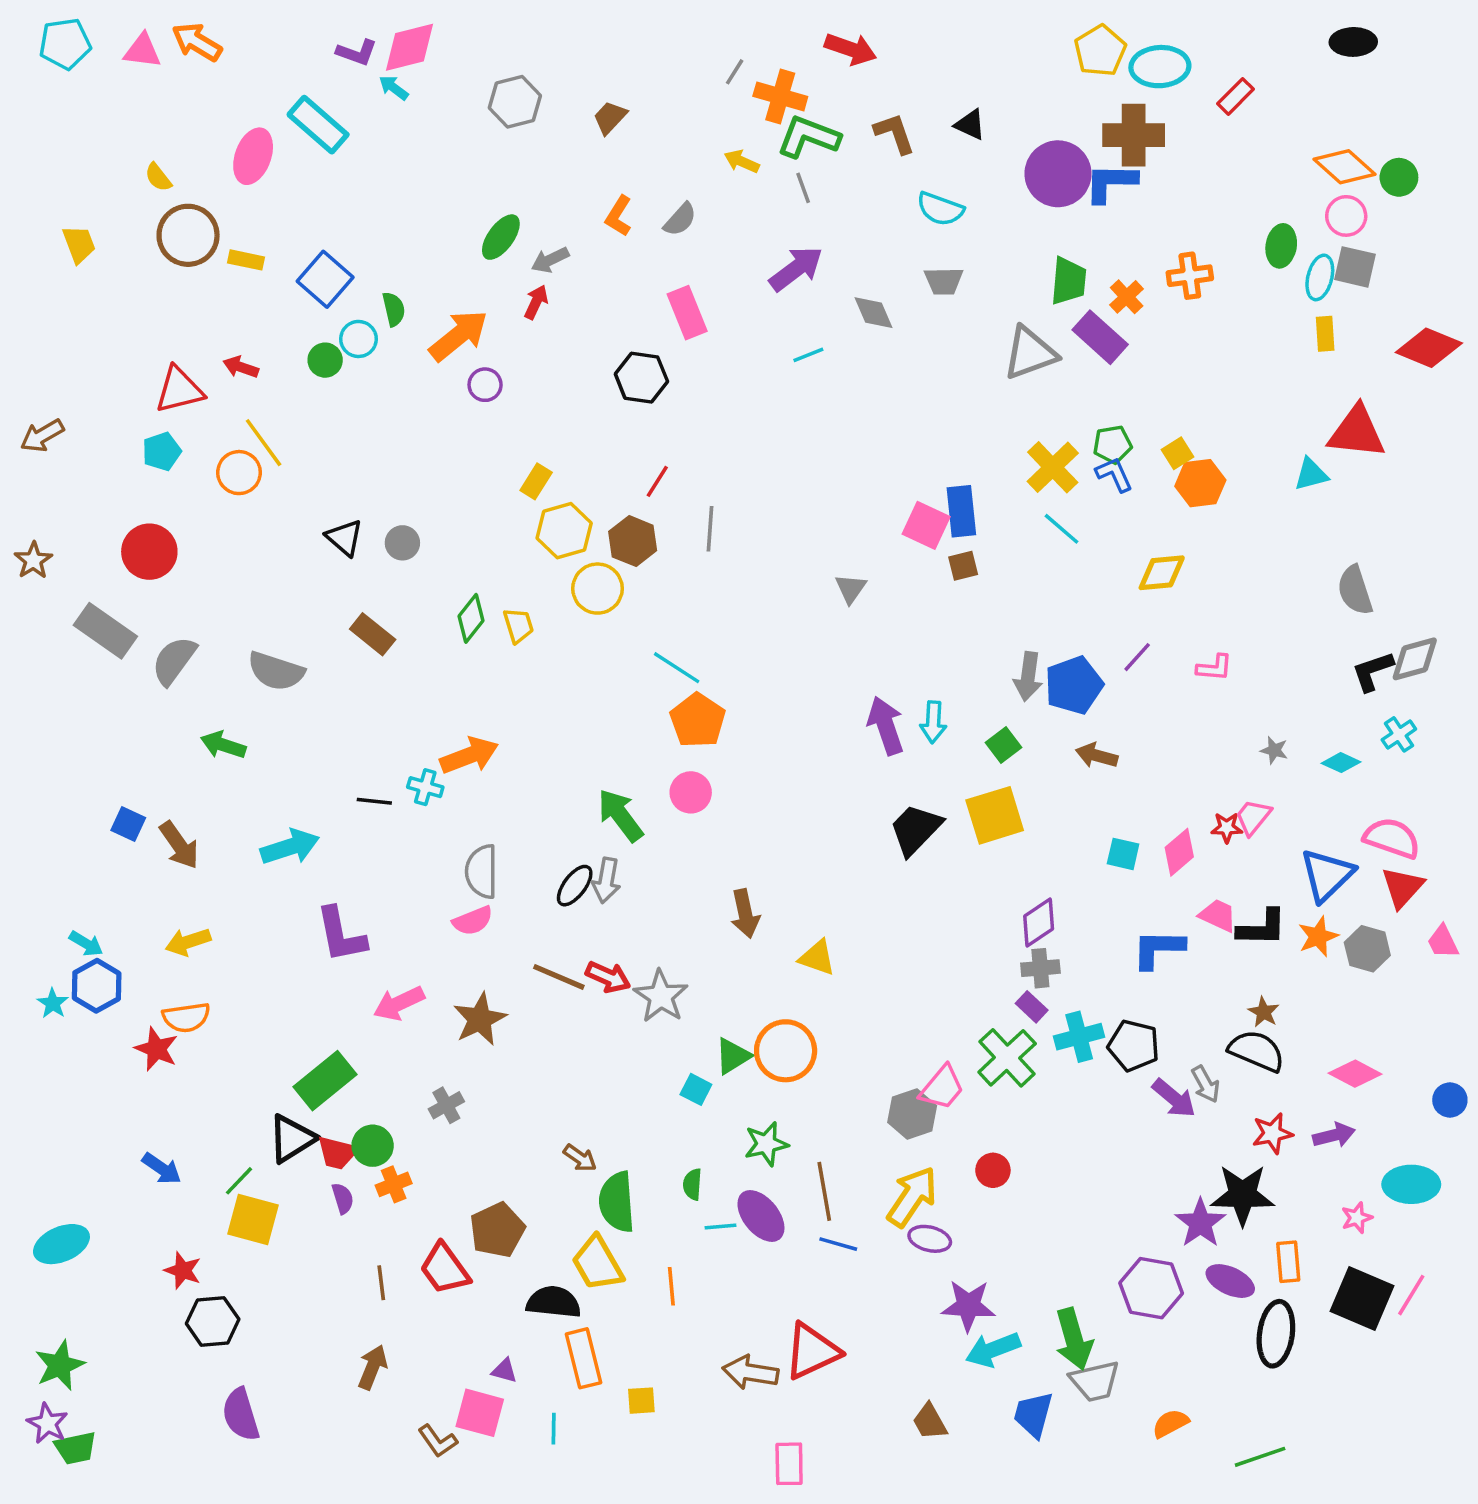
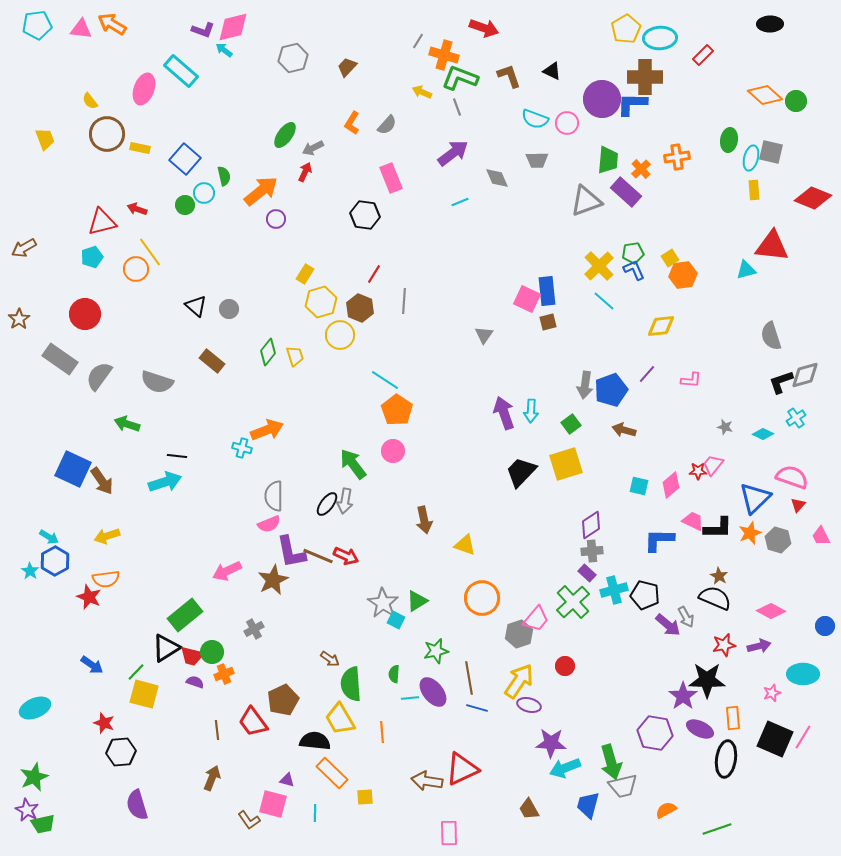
pink circle: (1346, 216) -> (567, 123), moved
black line: (374, 801) -> (177, 456), moved
blue square: (128, 824) -> (73, 469), size x1.8
red triangle: (1402, 887) -> (798, 505), size x0.6
purple L-shape: (341, 935) -> (291, 552), moved
gray star: (661, 996) -> (383, 603), moved
orange circle: (786, 1051) -> (482, 598), moved
purple semicircle: (343, 1198) -> (195, 682), turned -54
orange rectangle: (583, 1358) -> (332, 773), turned -32

